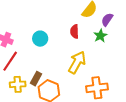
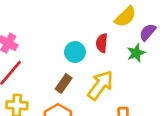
cyan circle: (40, 39) -> (75, 52), moved
brown rectangle: (36, 79) -> (64, 84), moved

